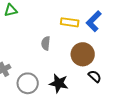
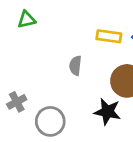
black star: (59, 83) -> (107, 112), moved

